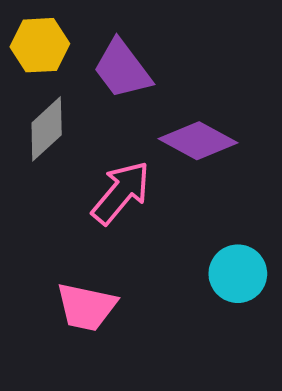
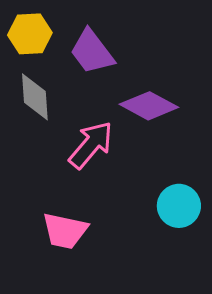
gray diamond: (47, 129) -> (35, 97), turned -51

